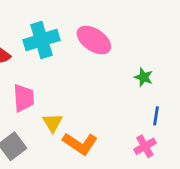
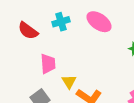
cyan cross: (41, 40) -> (61, 22), size x0.7

